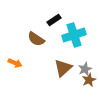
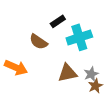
orange arrow: (15, 63) -> (16, 68), size x1.5
brown triangle: (63, 68) -> (68, 73), turned 30

